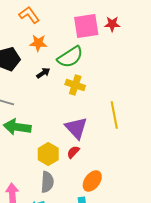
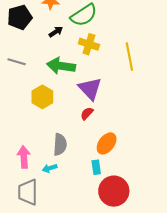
yellow line: (114, 115) -> (129, 57), moved
green arrow: (17, 127) -> (61, 66), moved
yellow hexagon: (48, 154) -> (42, 97), moved

